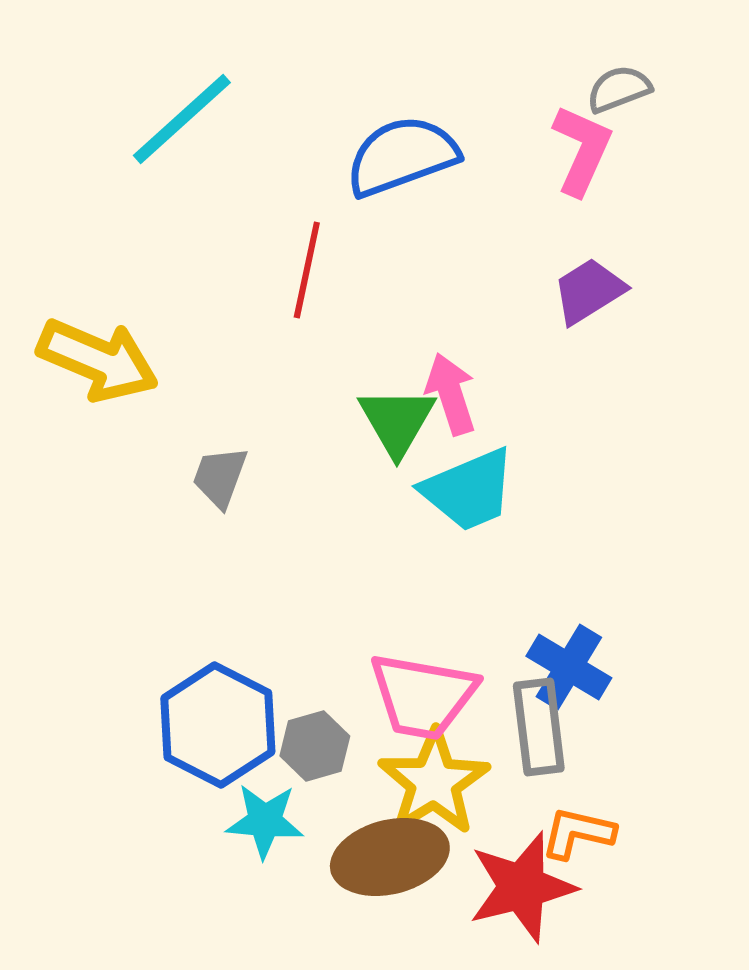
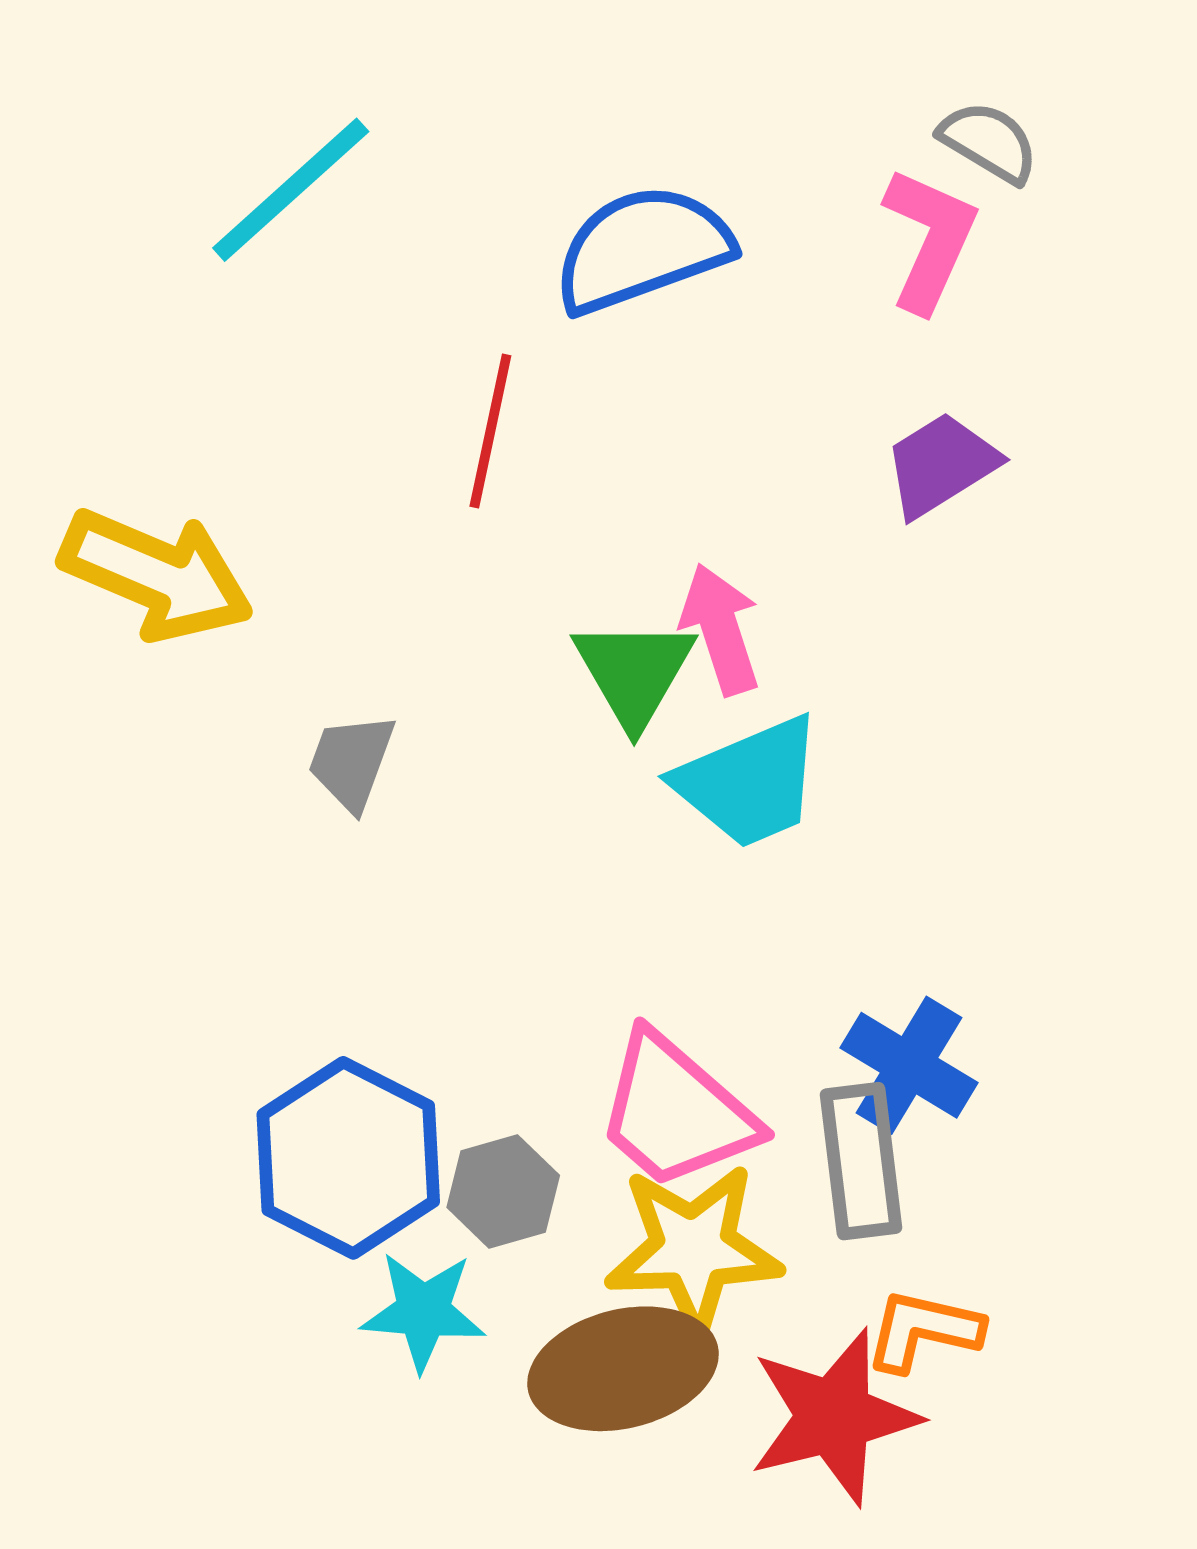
gray semicircle: (619, 89) -> (989, 142), turned 52
pink trapezoid: (423, 696) -> (676, 1112), turned 31
yellow star: (434, 782) -> (693, 1249), turned 30

